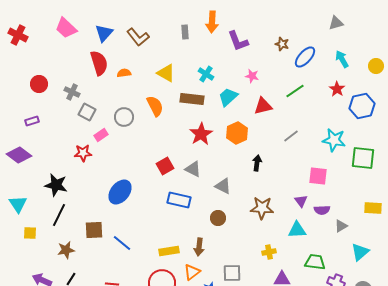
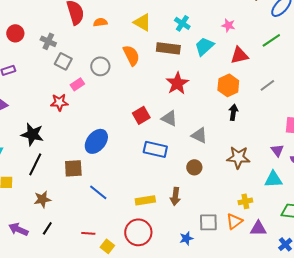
orange hexagon: (237, 133) -> (228, 85), moved
brown square: (94, 230) -> (73, 168), moved
orange triangle: (192, 272) -> (234, 221), moved

